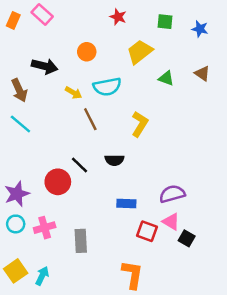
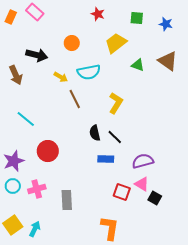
brown triangle: (202, 73) -> (168, 61), size x1.5
cyan line: (20, 124) -> (26, 119), moved
black semicircle: (114, 160) -> (95, 133), turned 77
black line: (79, 165) -> (115, 137), moved
blue rectangle: (126, 204) -> (106, 159), moved

